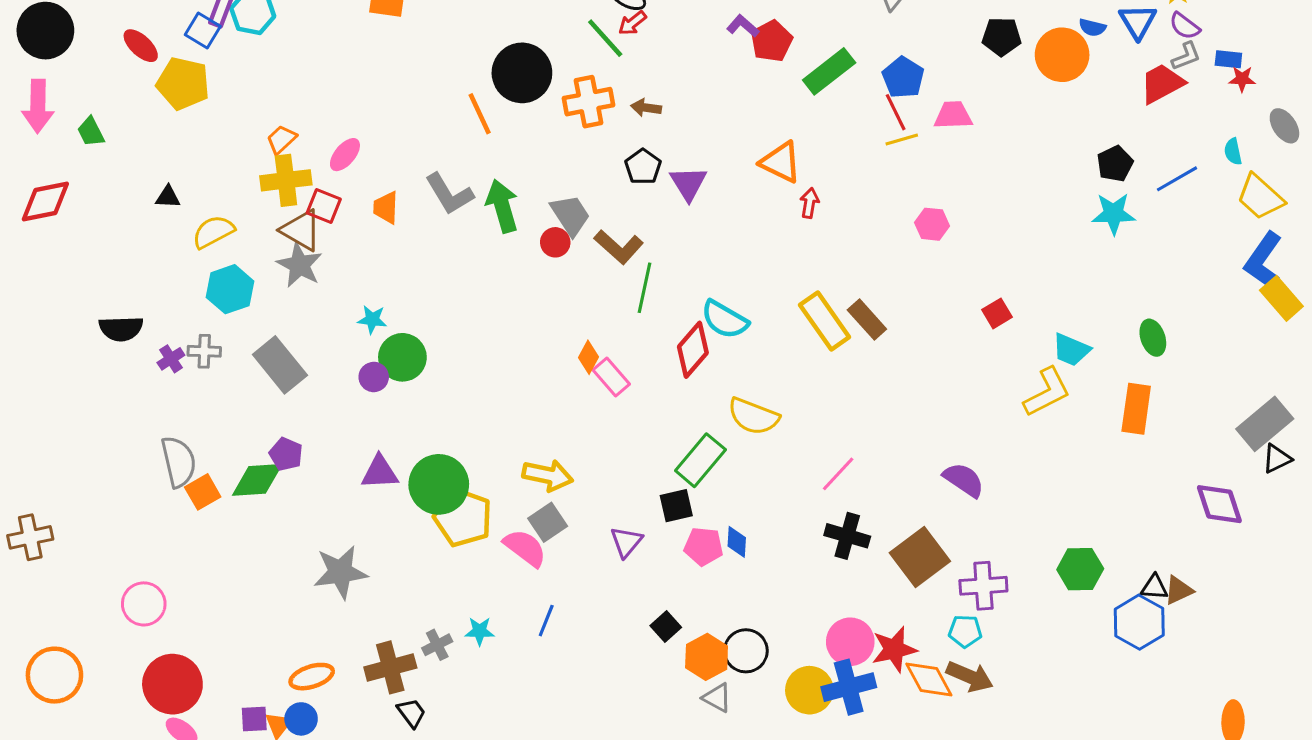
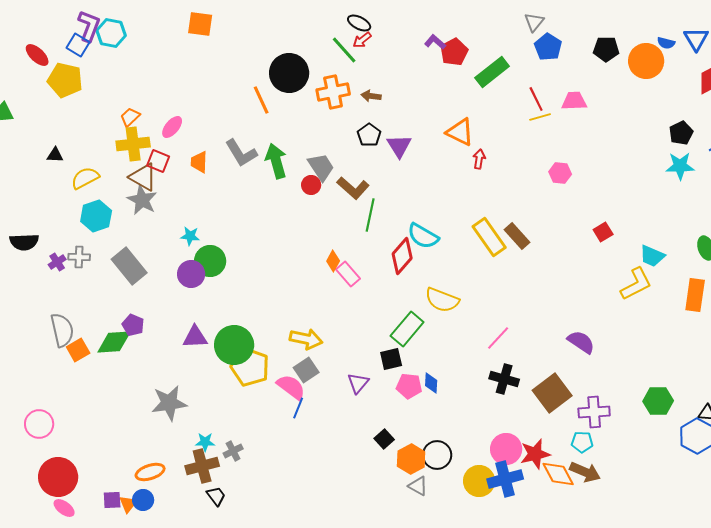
blue pentagon: (903, 77) -> (548, 47), moved
purple circle: (374, 377) -> (191, 274), size x1.4
blue line: (546, 621) -> (298, 408), moved
cyan star: (480, 631) -> (205, 442), moved

